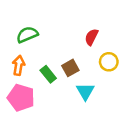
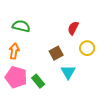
green semicircle: (27, 35) -> (21, 26), turned 36
green rectangle: (48, 74) -> (38, 81), moved

